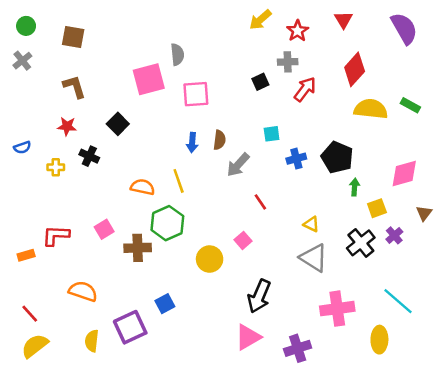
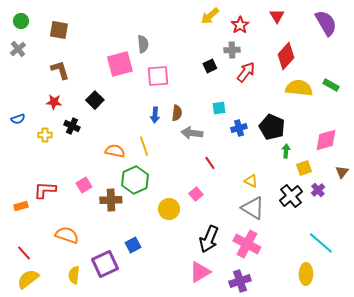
gray arrow: (238, 165) -> (192, 133), turned 55
pink cross: (337, 309) -> (247, 244), moved, turned 36

